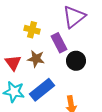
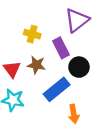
blue rectangle: (42, 90) -> (57, 89), moved

